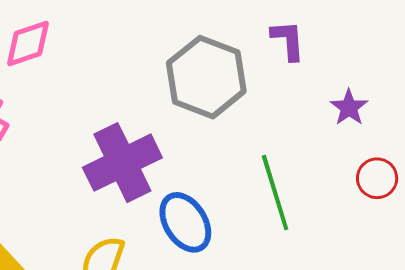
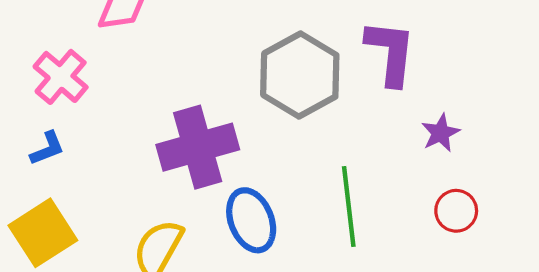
purple L-shape: (288, 40) -> (390, 53), size x1.5

